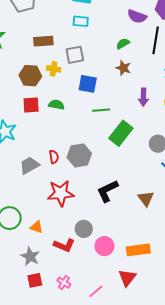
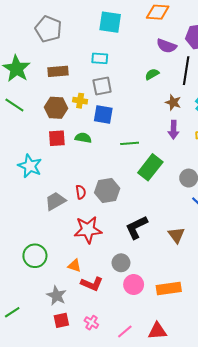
cyan rectangle: (81, 21) -> (100, 58), moved
brown rectangle: (43, 41) -> (58, 71), moved
brown star: (123, 68) -> (173, 102), moved
blue square: (88, 84) -> (103, 114), moved
orange triangle: (37, 227) -> (74, 266), moved
gray circle: (84, 229) -> (121, 263), moved
red triangle: (127, 278) -> (157, 331), moved, turned 48

